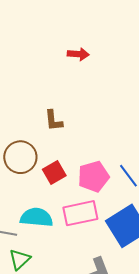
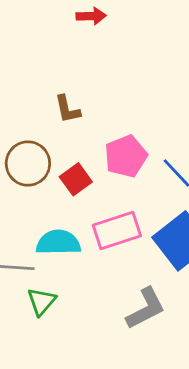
pink pentagon: (93, 176) -> (126, 156), moved

